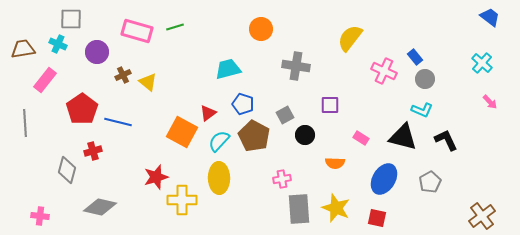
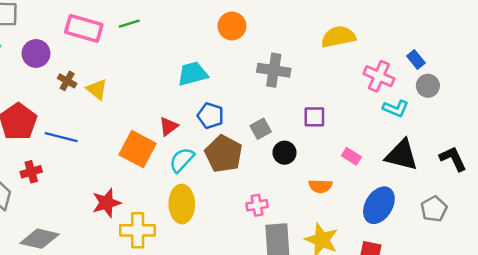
yellow semicircle: (350, 38) -> (338, 37), turned 40
brown cross: (123, 75) -> (67, 81), turned -35
cyan L-shape: (422, 110) -> (396, 108), moved

